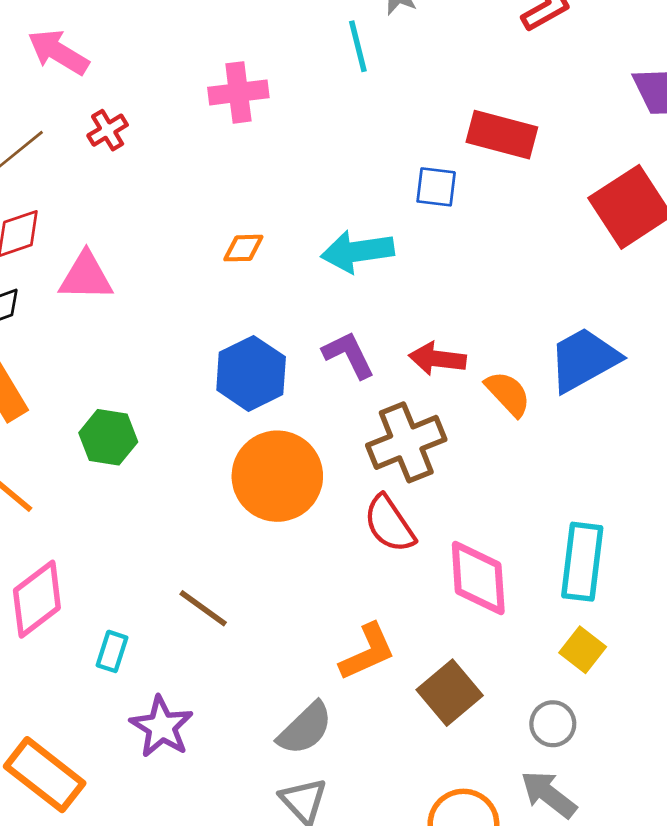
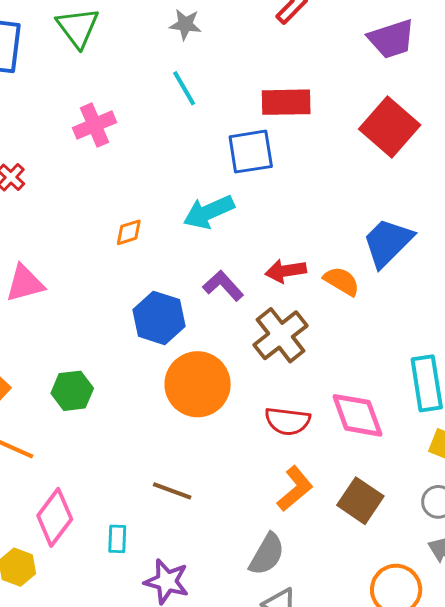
cyan line: (358, 46) -> (184, 88), moved
blue square: (436, 187) -> (251, 152), size x1.5
red semicircle: (389, 524) -> (288, 421), moved, turned -33

